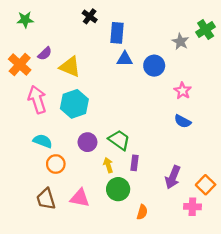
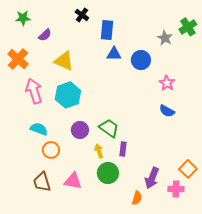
purple semicircle: (45, 54) -> (45, 35), moved
purple arrow: (173, 177) -> (152, 178), moved
orange semicircle: (142, 212) -> (137, 198), moved

